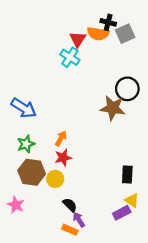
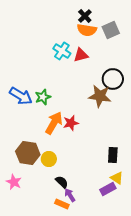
black cross: (108, 22) -> (85, 16), moved, turned 32
red triangle: (78, 39) -> (81, 55), moved, turned 42
orange arrow: (61, 138) -> (54, 123), size x1.6
green star: (26, 144) -> (43, 97), moved
red star: (63, 158) -> (71, 123), moved

